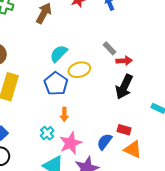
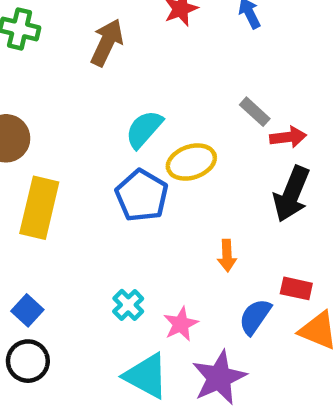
orange arrow: (64, 114) -> (227, 256), moved
pink star: (71, 143) -> (181, 324), size x0.7

